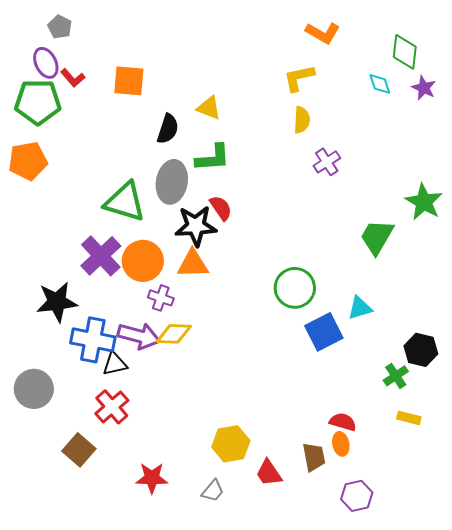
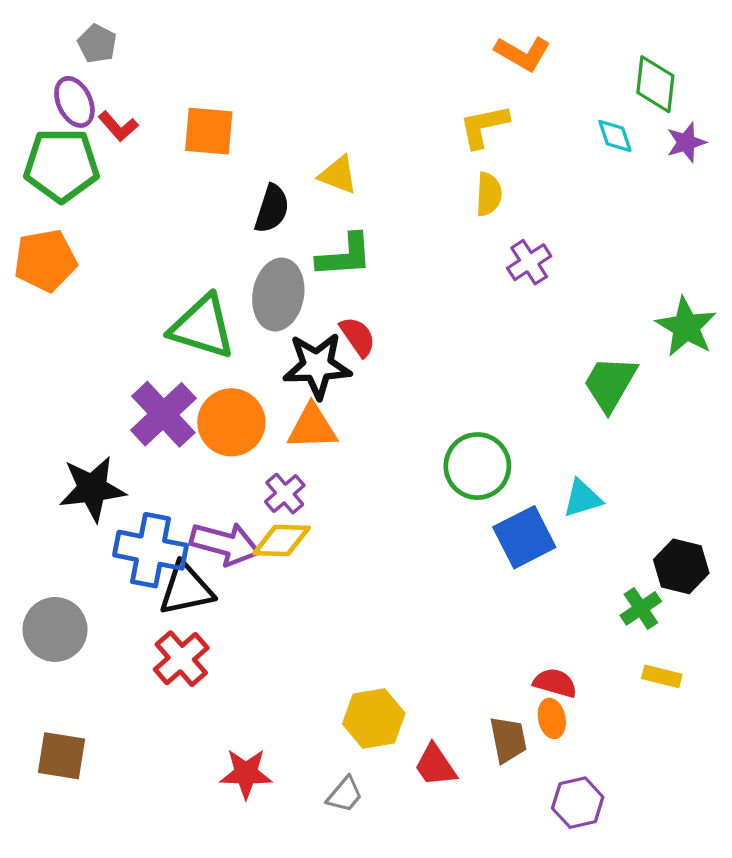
purple star: (424, 88) -> (686, 142), turned 30
purple cross: (161, 298) -> (285, 494), moved, turned 30
black triangle: (115, 364) -> (186, 589), size x1.4
brown square: (79, 450) -> (61, 756), moved, turned -32

